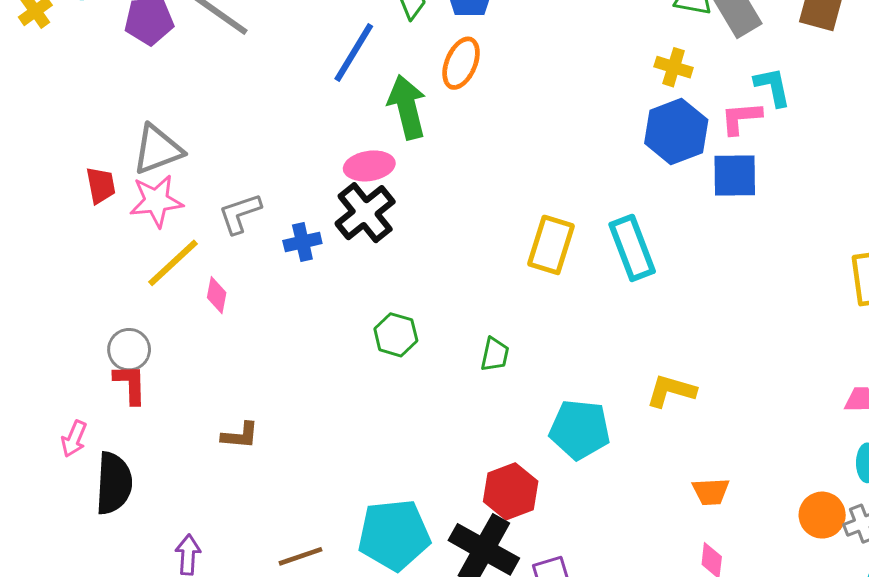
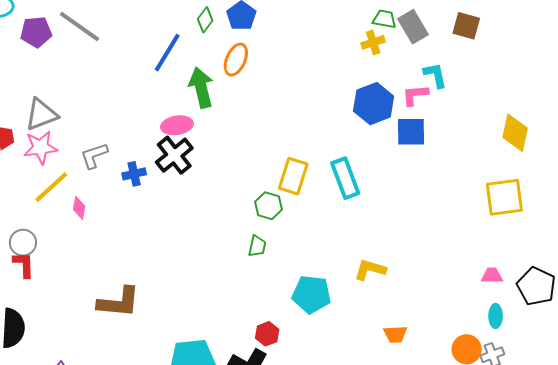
yellow cross: (674, 67) -> (373, 42), moved, turned -35
green hexagon: (396, 335) -> (269, 206), moved
brown L-shape: (240, 436) -> (119, 302), moved, size x1.8
red hexagon: (511, 491) -> (267, 334), size x0.7

